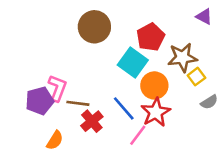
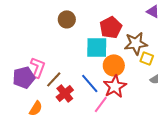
brown circle: (94, 27) -> (67, 19), size x0.7
cyan square: (133, 63) -> (97, 47), turned -35
yellow square: (196, 77) -> (147, 58), turned -32
brown line: (78, 103) -> (54, 79), turned -54

